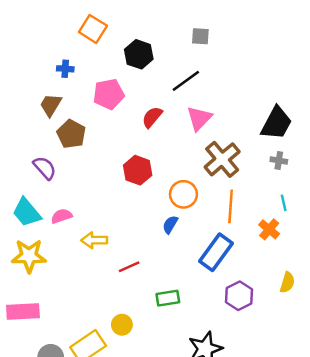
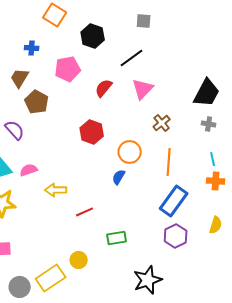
brown cross: (222, 159) -> (162, 123), size x0.6
orange cross: (269, 229) -> (216, 181), moved, turned -36
blue rectangle: (216, 252) -> (174, 201), moved

